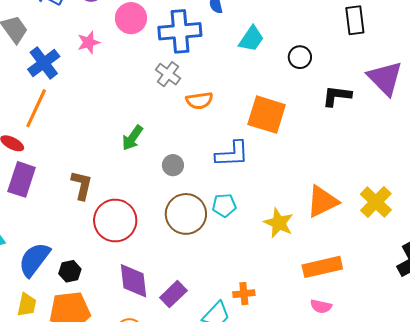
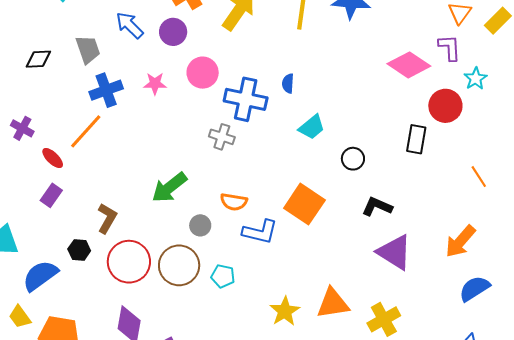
gray cross: (168, 74) -> (222, 137), turned -35
purple triangle: (385, 78) -> (395, 252), moved, turned -30
orange semicircle: (199, 101) -> (234, 202), moved
green arrow: (132, 138) -> (169, 188), size x1.4
purple rectangle: (22, 179) -> (51, 195), size x0.7
cyan pentagon: (224, 205) -> (223, 276), moved
brown circle: (186, 214) -> (179, 265), moved
black hexagon: (70, 271) -> (79, 250), moved
yellow trapezoid: (27, 305) -> (20, 317), turned 115

